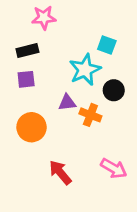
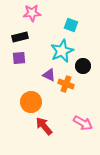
cyan square: (107, 45) -> (71, 25), moved
purple triangle: (67, 103) -> (49, 75), turned 32
orange circle: (32, 127) -> (31, 102), moved

